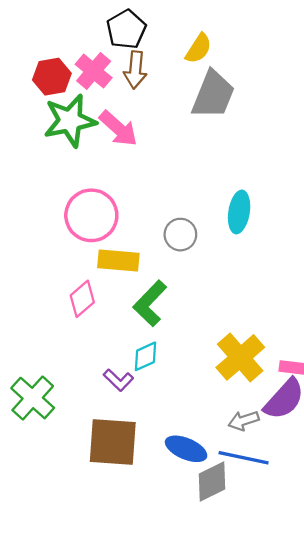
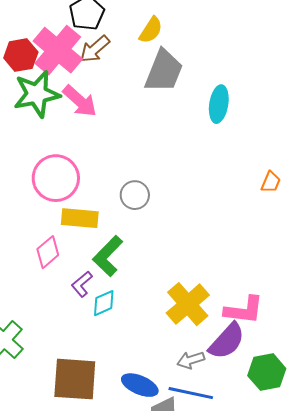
brown arrow: (135, 70) -> (95, 49), turned 44
pink cross: (94, 71) -> (58, 50), size x1.5
cyan ellipse: (239, 212) -> (219, 104), moved
purple L-shape: (118, 380) -> (82, 284), moved, turned 96

